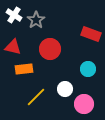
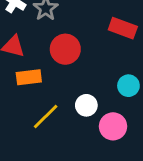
cyan circle: (88, 69) -> (128, 86), moved

